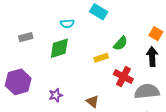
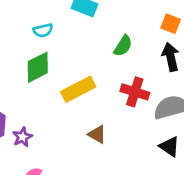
yellow rectangle: (101, 58) -> (78, 89), moved, size x1.6
purple star: (56, 95) -> (22, 137), moved

